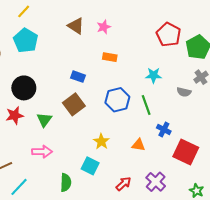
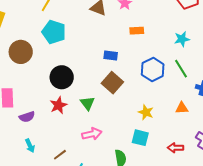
red arrow: (124, 184) -> (175, 148), turned -126

